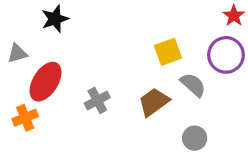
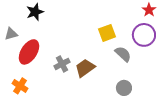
brown trapezoid: (154, 102) -> (85, 68), moved
orange cross: (25, 118) -> (20, 86), moved, turned -35

